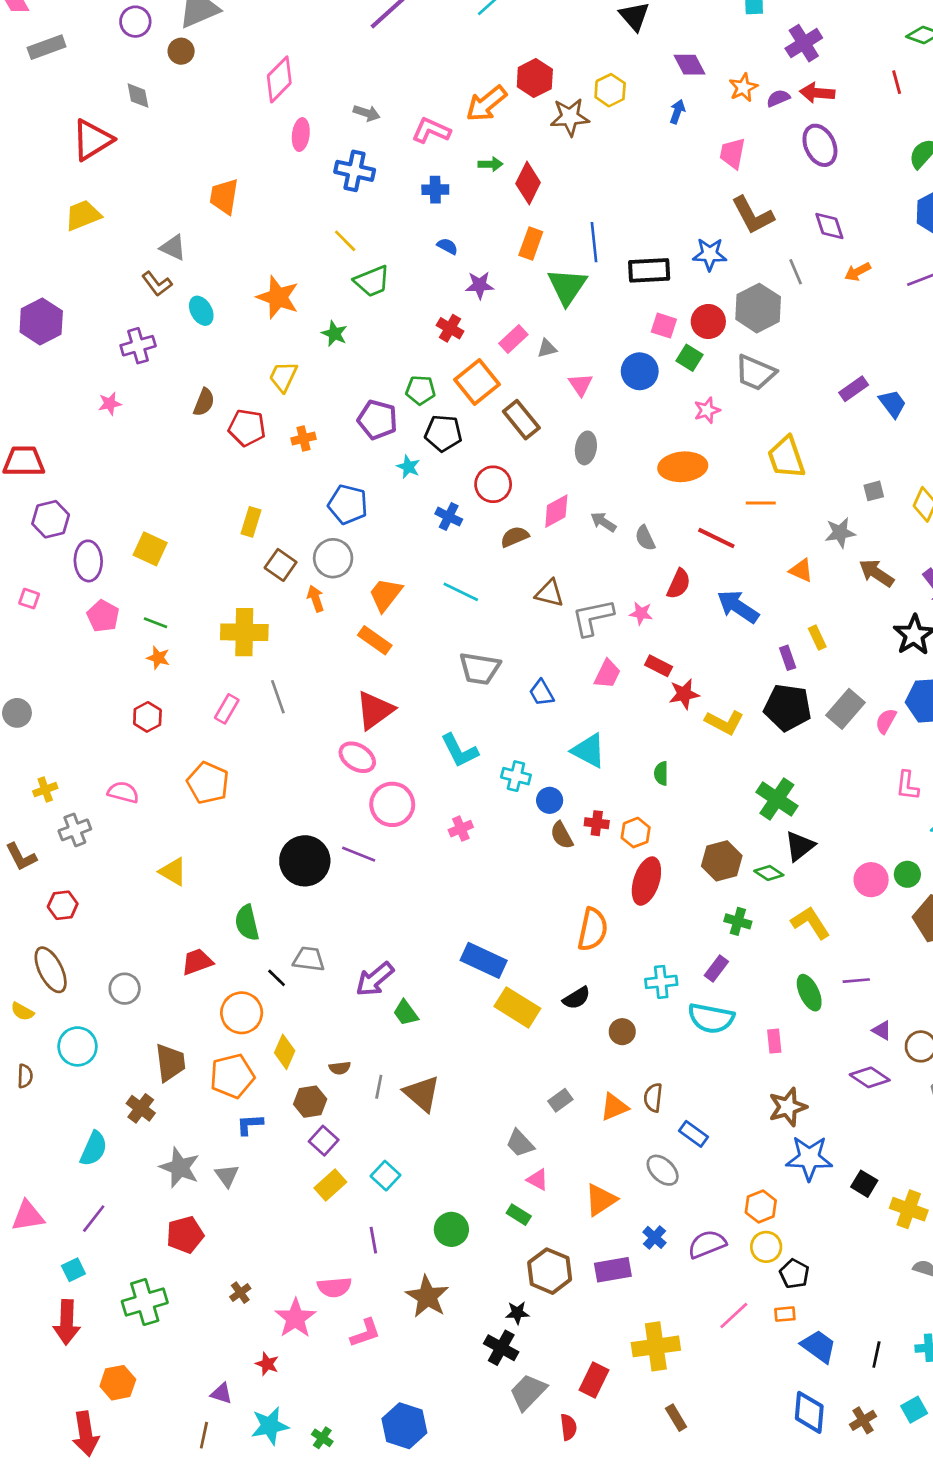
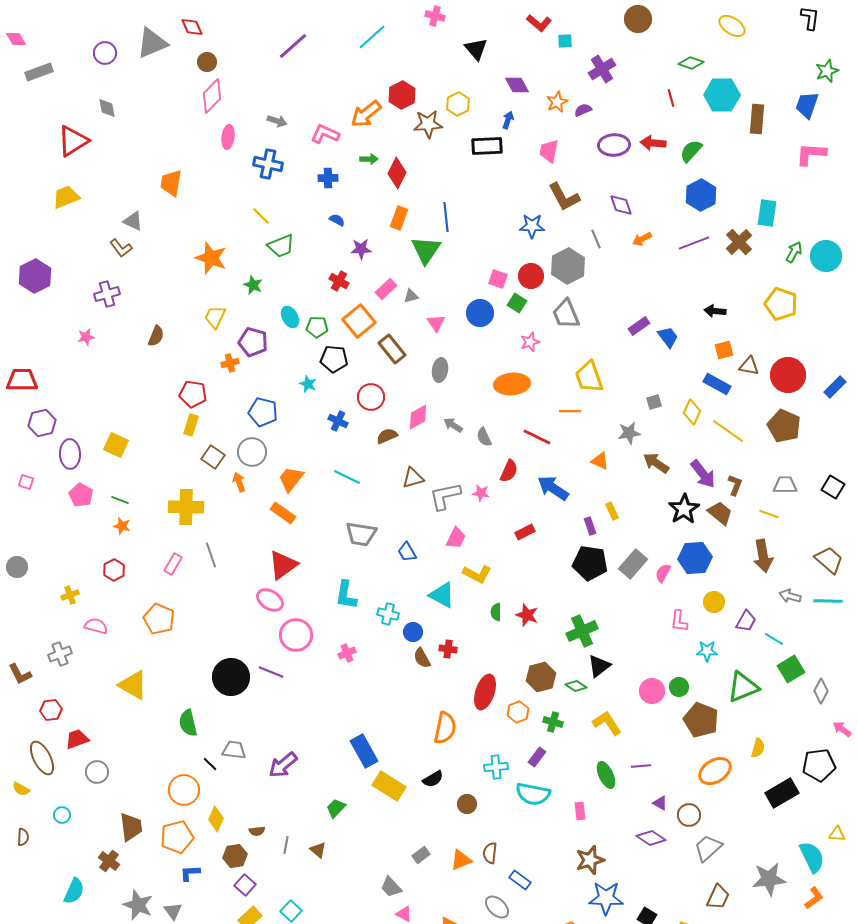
brown circle: (181, 51) -> (207, 62), moved
red arrow: (817, 93) -> (653, 143), moved
purple ellipse: (820, 145) -> (614, 145), turned -68
black rectangle: (649, 270) -> (487, 146), moved
cyan ellipse: (201, 311) -> (290, 317), moved
gray trapezoid: (755, 373) -> (566, 314), turned 44
purple pentagon: (377, 420) -> (253, 342), moved
red pentagon: (247, 428) -> (193, 394), moved
brown triangle: (550, 593) -> (413, 478), turned -30
red rectangle: (659, 666) -> (525, 532), moved, turned -54
red star: (684, 694) -> (527, 615), moved, turned 30
yellow L-shape: (724, 722) -> (477, 574), moved
cyan L-shape: (459, 751) -> (346, 595), turned 36
yellow cross: (45, 790) -> (70, 595), moved
green cross: (777, 799) -> (582, 631), turned 32
orange hexagon: (636, 833) -> (518, 712), moved
yellow triangle: (173, 872) -> (133, 685), size x1.4
blue rectangle: (484, 960) -> (364, 751), turned 36
red trapezoid: (197, 962) -> (77, 739), moved
green trapezoid: (406, 1013) -> (336, 808), moved, turned 80
cyan circle: (77, 1046) -> (62, 815), size x0.6
brown triangle: (422, 1094) -> (318, 850), size x0.6

